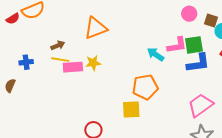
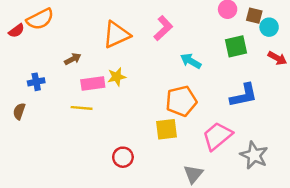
pink L-shape: (177, 45) -> (163, 28), moved, turned -30
yellow line: (60, 60) -> (82, 108), moved
blue L-shape: (198, 63) -> (244, 95), moved
pink trapezoid: (201, 105) -> (217, 136), moved

